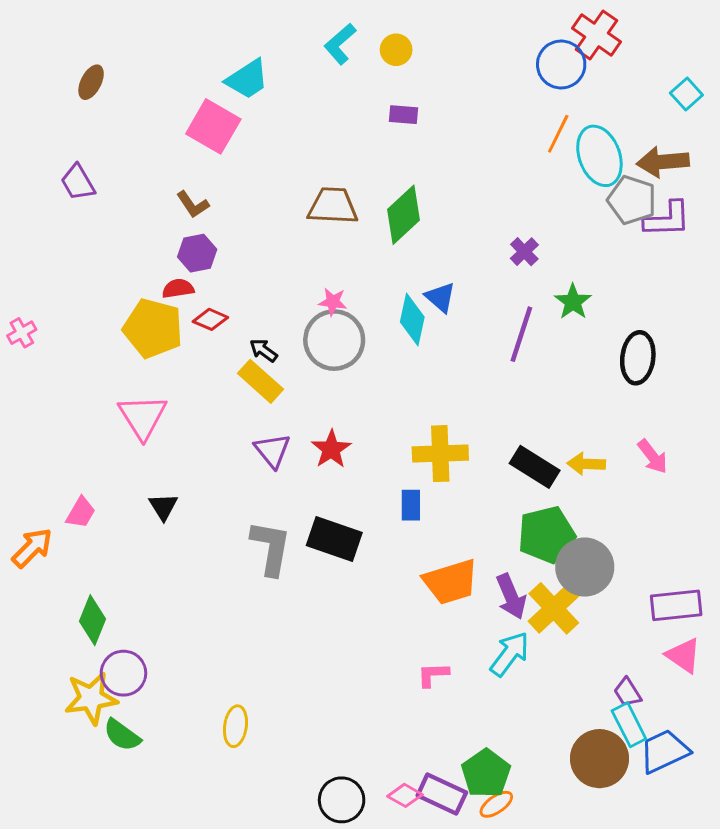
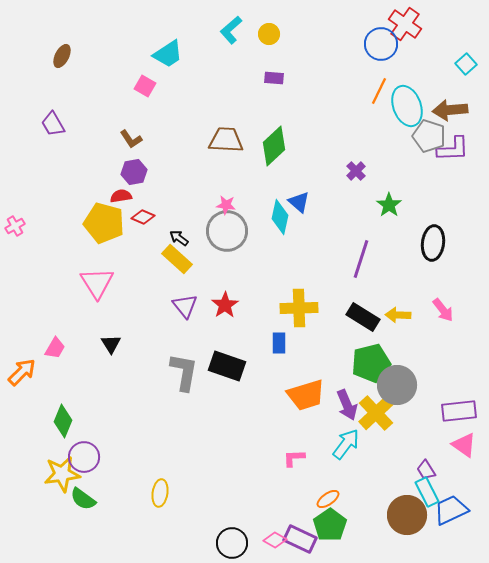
pink square: (213, 126) -> (145, 86), size x0.6
purple line: (521, 334) -> (361, 259), moved
orange ellipse: (496, 804) -> (328, 499), moved

